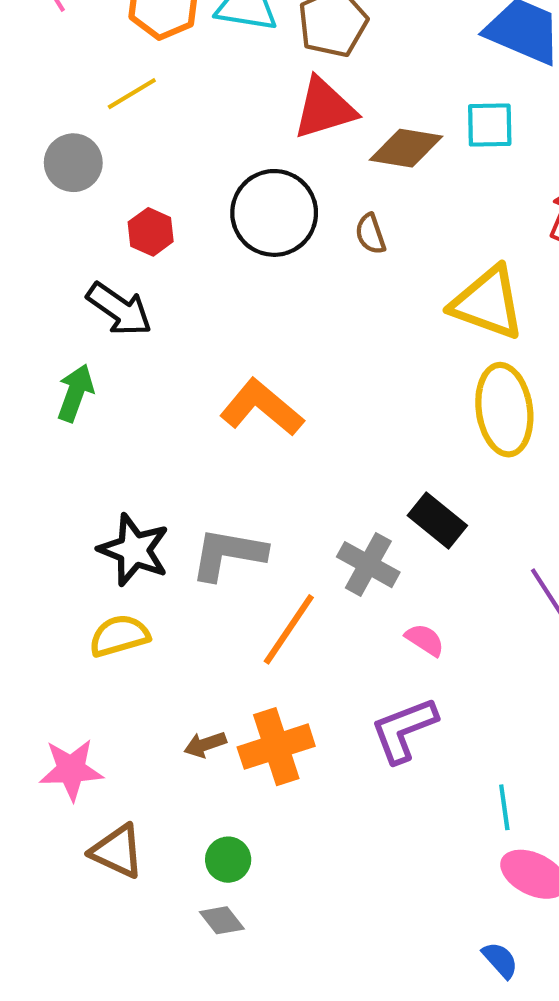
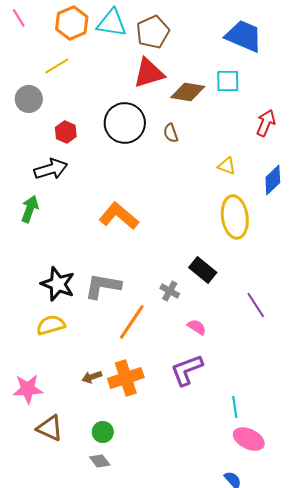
yellow triangle: (488, 303) -> (227, 166), size x0.5
black arrow: (119, 309) -> (51, 169), turned -52
gray cross: (368, 565) -> (170, 291), size x0.7

